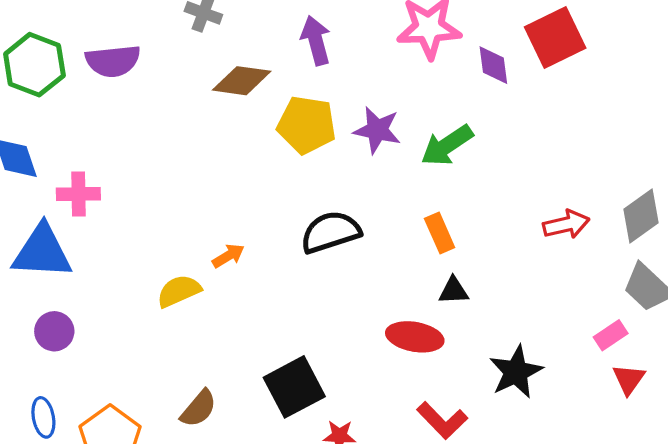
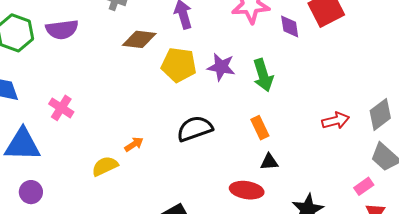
green arrow: (447, 145) -> (263, 75), turned -72
pink cross: (78, 194) -> (61, 108), moved, turned 35

